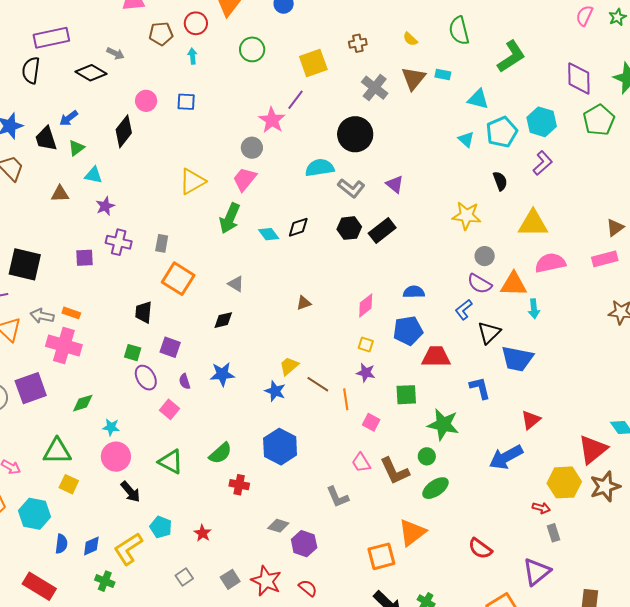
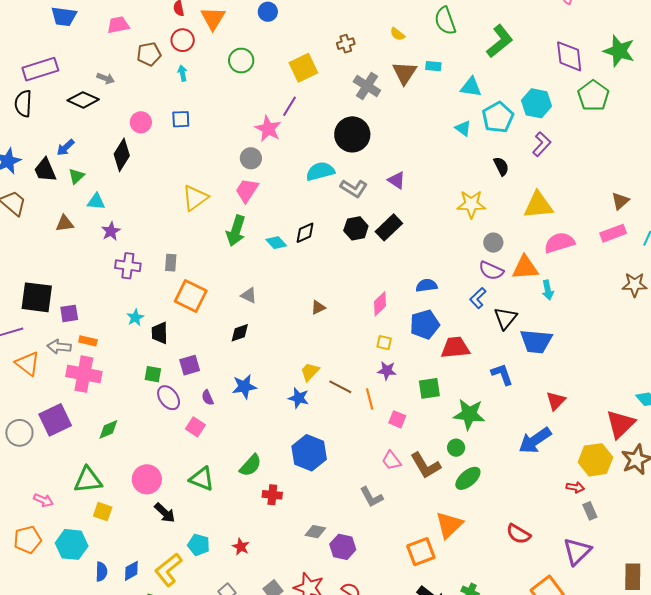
purple square: (84, 258) -> (69, 313), moved
purple square: (170, 347) -> (190, 365), turned -30
cyan star: (111, 427) -> (135, 318), moved, turned -30

